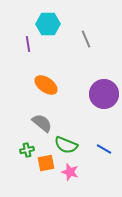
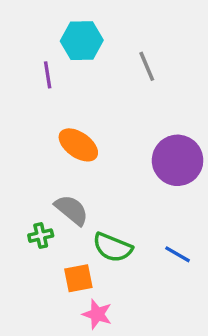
green cross: (27, 150) -> (41, 236), moved
pink star: (70, 172) -> (97, 314), moved

